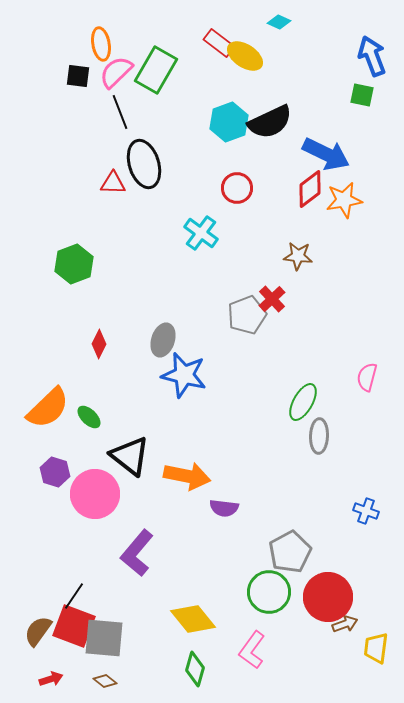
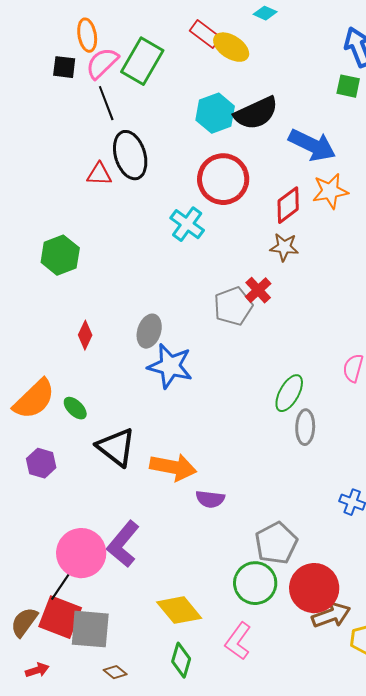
red circle: (237, 188) -> (223, 179), size x1.6
red diamond: (310, 189) -> (288, 205), moved
pink circle: (95, 494) -> (81, 553), moved
brown arrow: (345, 624) -> (331, 615), size x1.5
brown diamond: (105, 681) -> (115, 672), moved

